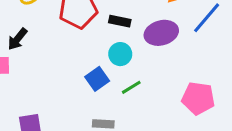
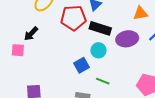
black rectangle: (120, 21) -> (100, 28), size x1.5
green line: (131, 87) -> (103, 81), moved, turned 48

